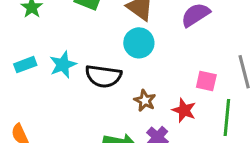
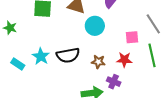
cyan circle: (139, 43) -> (95, 26), moved
cyan rectangle: (25, 65) -> (18, 64), turned 72

